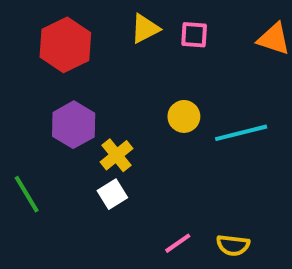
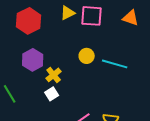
pink square: (194, 35) -> (92, 16), size x1.6
cyan line: (241, 133) -> (115, 64), turned 30

